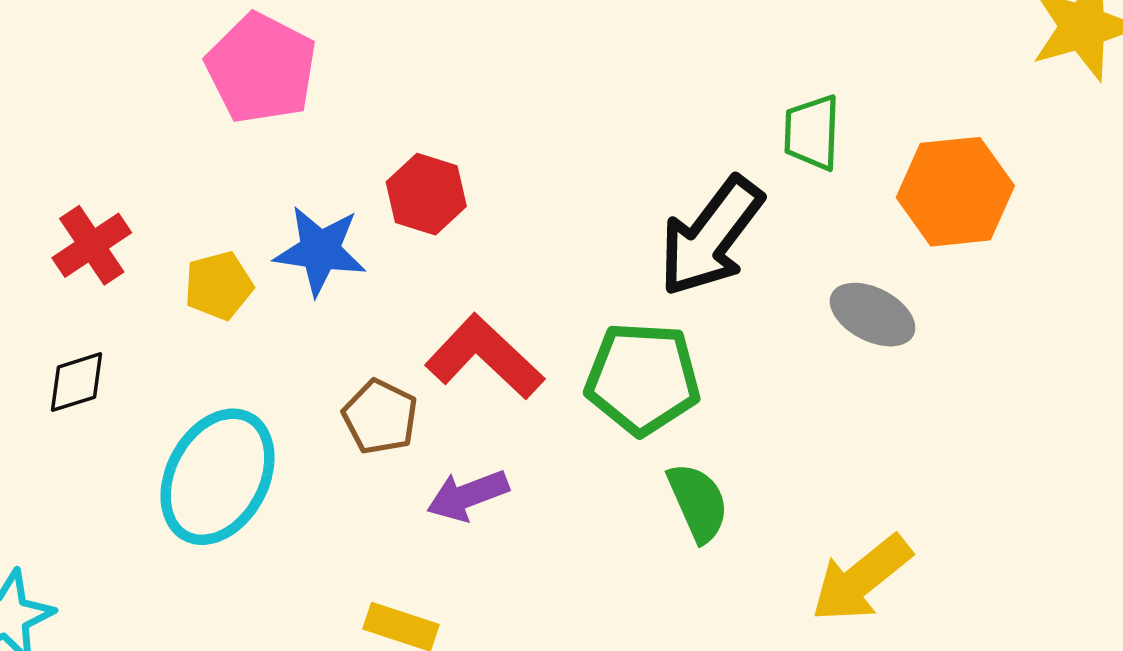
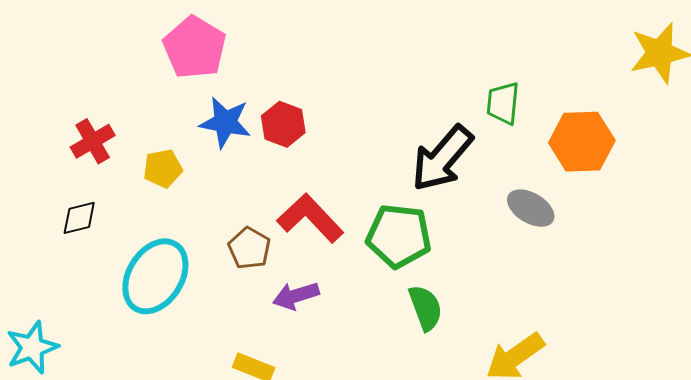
blue star: (320, 251) -> (225, 122), moved

